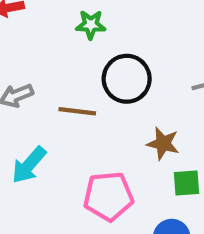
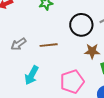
black circle: (127, 79) -> (81, 25), moved

